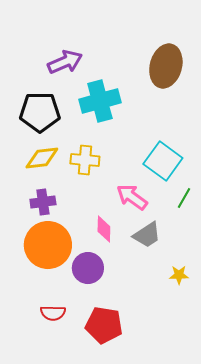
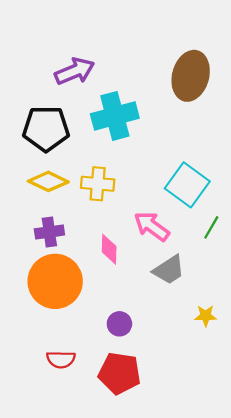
yellow diamond: (42, 158) -> (48, 181), turned 32
pink diamond: (104, 229) -> (109, 249), moved
purple circle: (88, 268) -> (119, 324), moved, size x0.7

